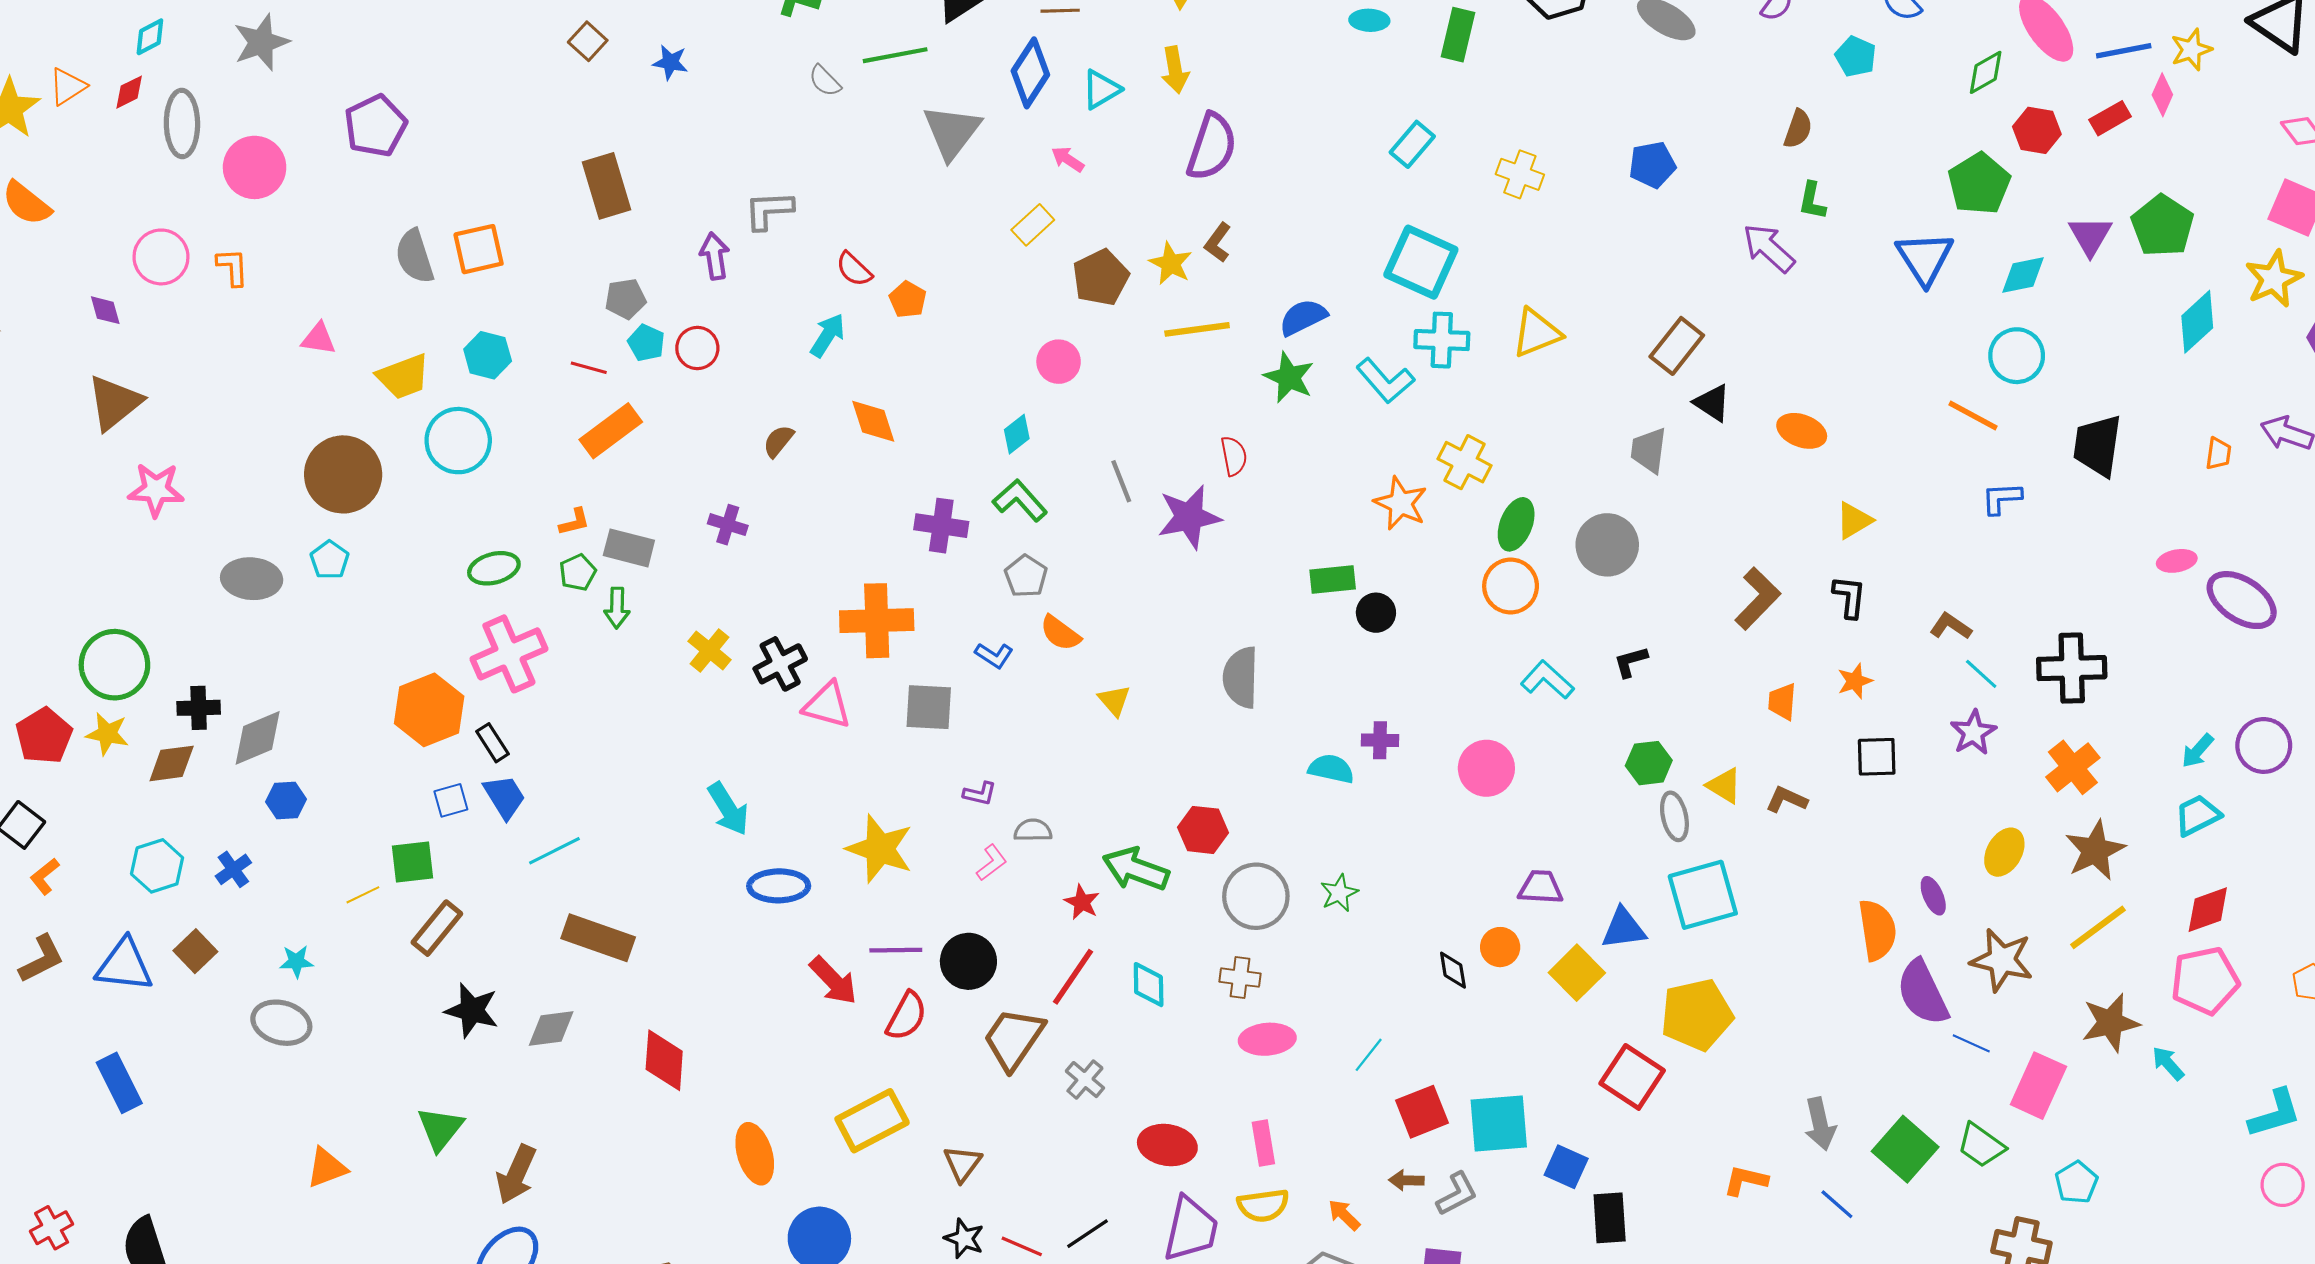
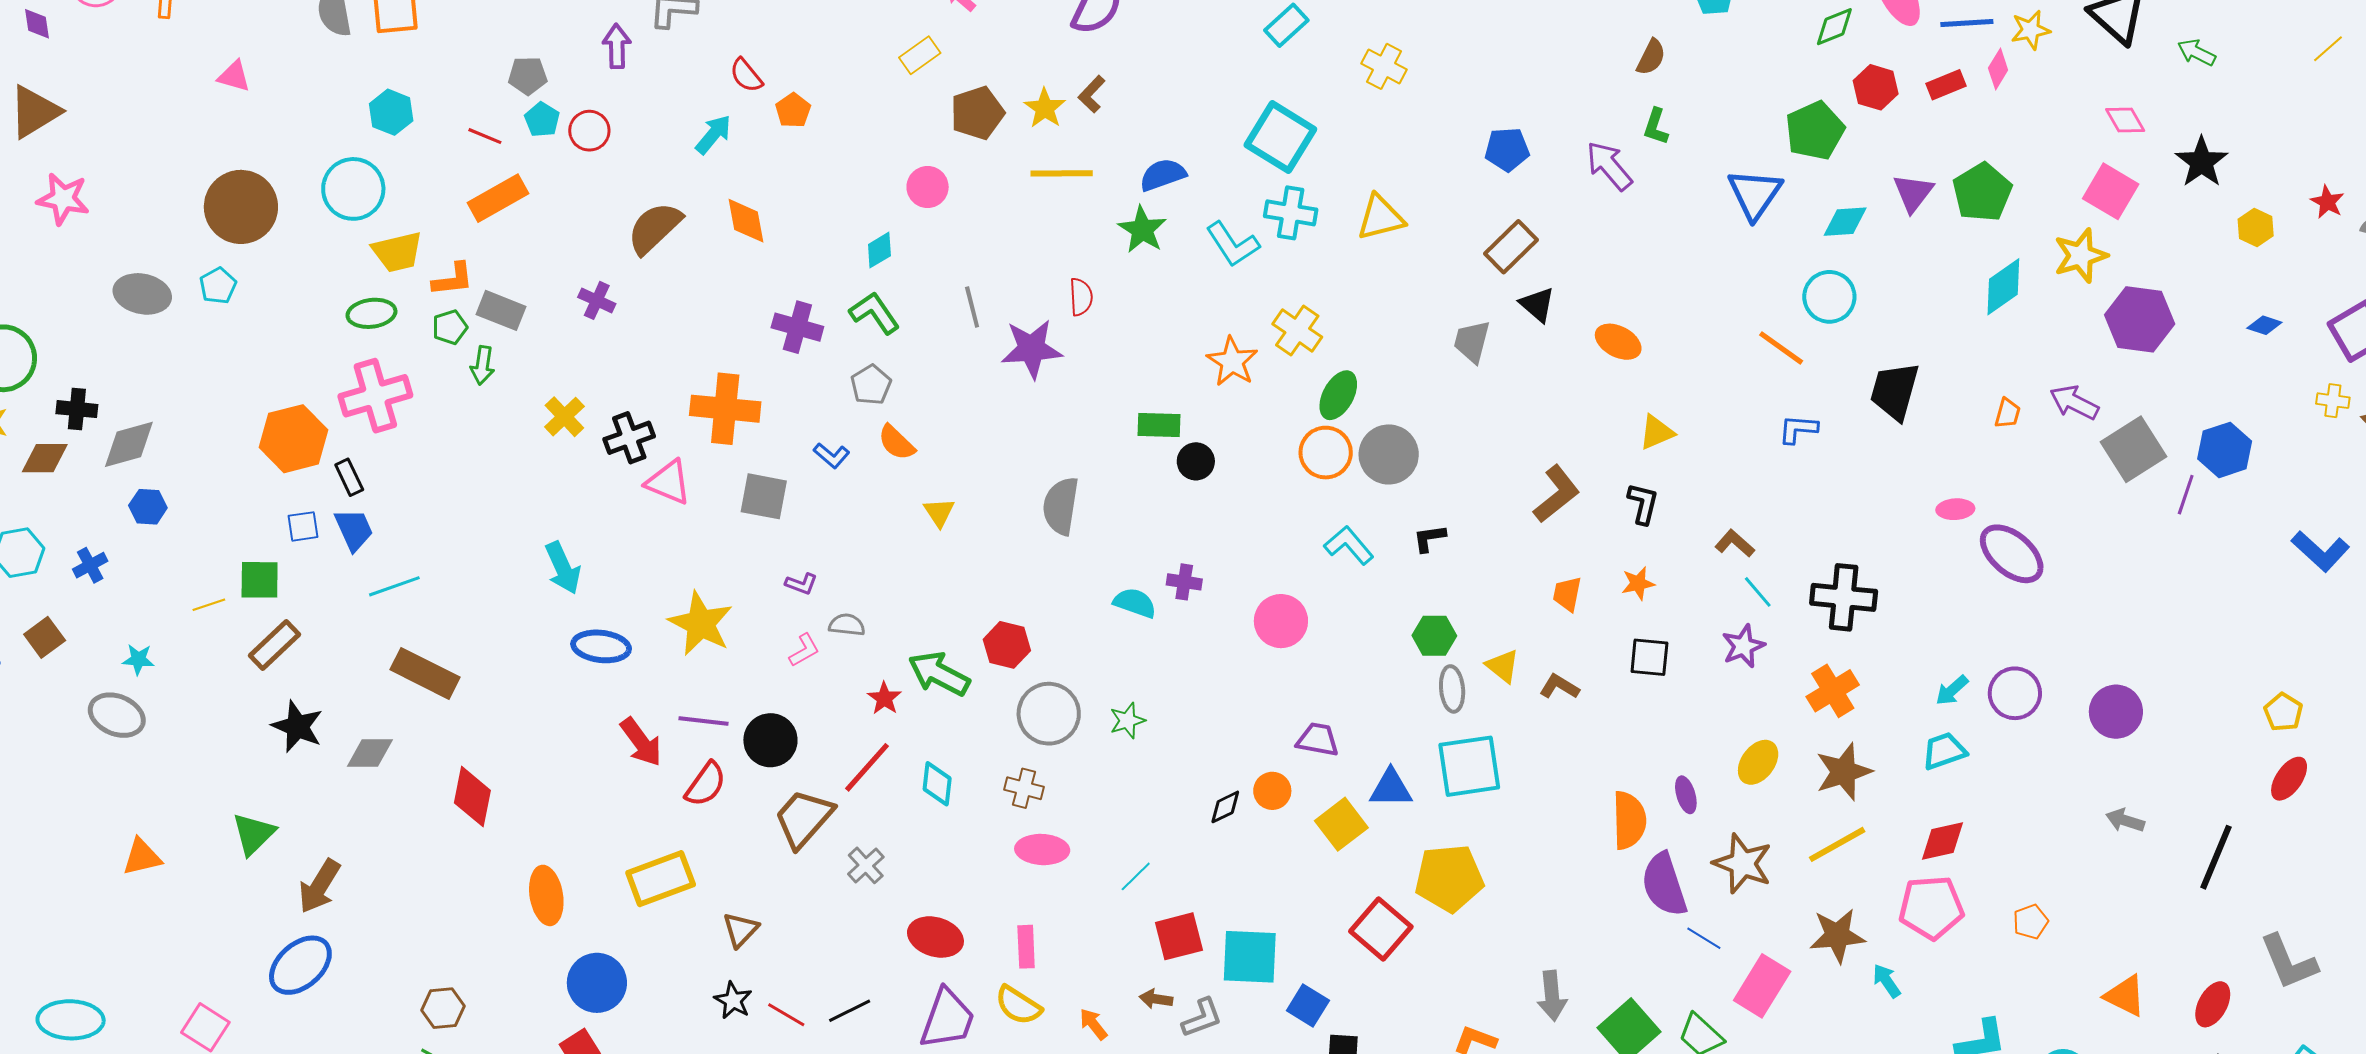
blue pentagon: (1652, 165) -> (1507, 149), moved
yellow trapezoid: (403, 377) -> (397, 252), moved
brown semicircle: (778, 441) -> (654, 228), size x1.8
orange L-shape: (574, 522) -> (453, 279), size x1.4
gray circle: (1607, 545) -> (1389, 454), moved
black diamond: (1453, 970) -> (1225, 807), turned 66
yellow semicircle: (1263, 1205) -> (1018, 1005), turned 33

